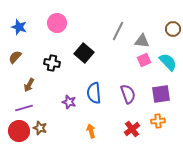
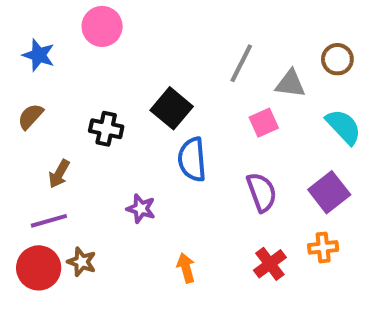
pink circle: (57, 23) -> (102, 26), moved
brown circle: (173, 29) -> (337, 59), moved
pink square: (144, 60) -> (264, 123), moved
blue semicircle: (94, 93) -> (192, 159), moved
purple square: (161, 94) -> (329, 192), turned -30

